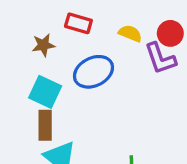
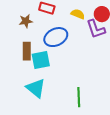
cyan square: (45, 92) -> (41, 60), moved, turned -36
brown rectangle: (45, 125) -> (27, 51), moved

